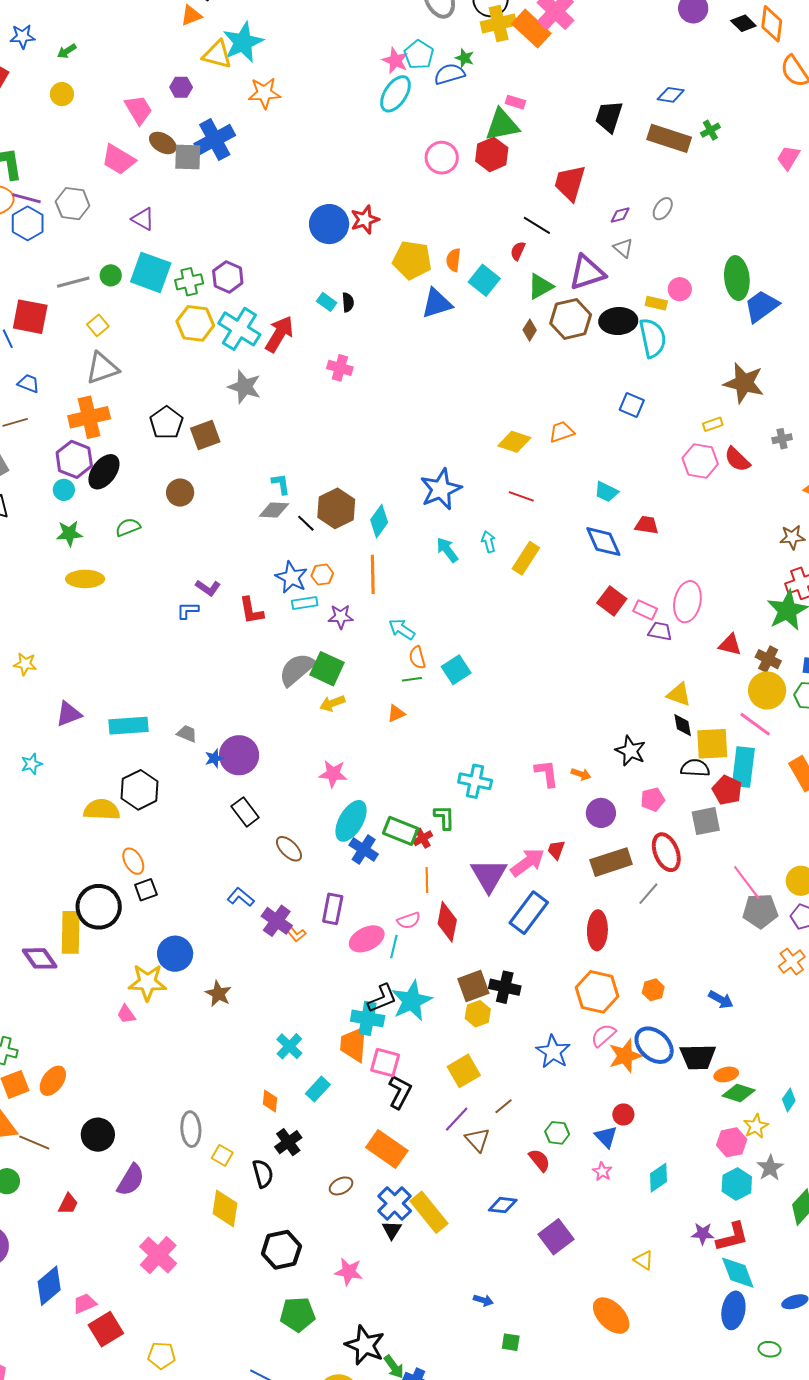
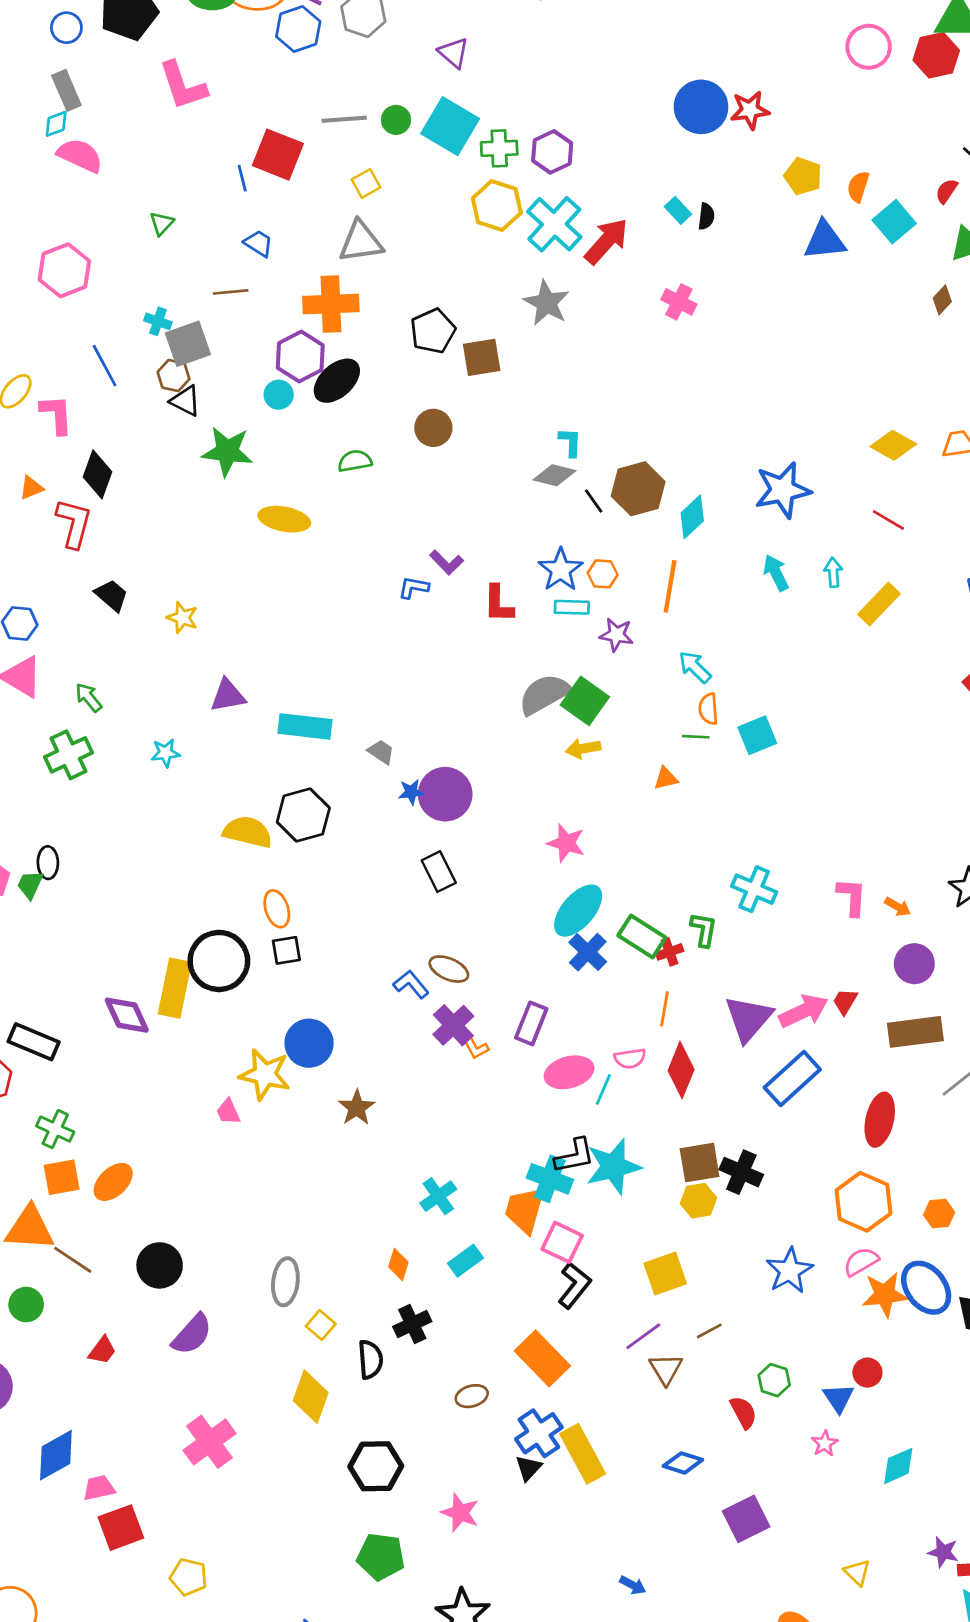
yellow pentagon: (412, 260) -> (803, 176), size x0.7
green star: (69, 534) -> (227, 451), moved, size x1.4
brown ellipse: (289, 849) -> (449, 969), moved, turned -32

